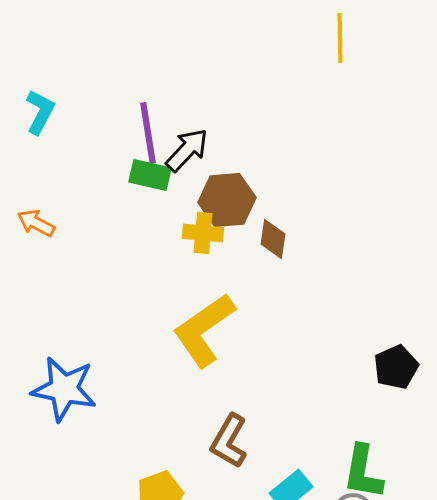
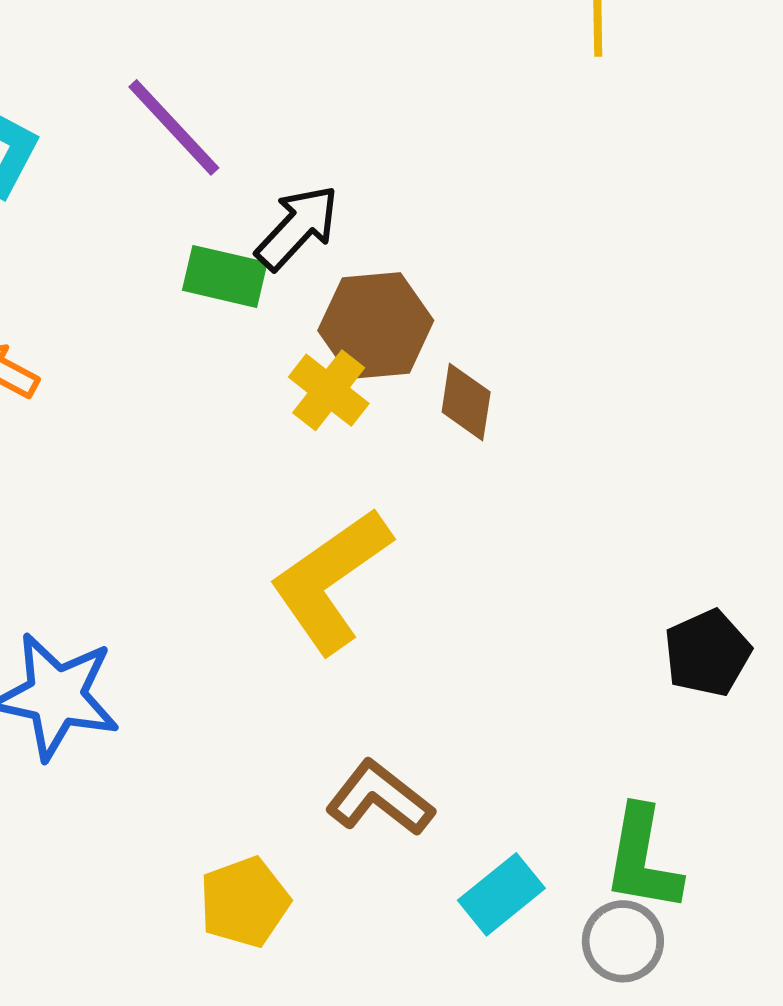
purple line: (148, 133) -> (174, 127), moved, turned -34
yellow cross: (203, 233) -> (329, 390), turned 33
brown L-shape: (229, 441) -> (380, 798), turned 98

